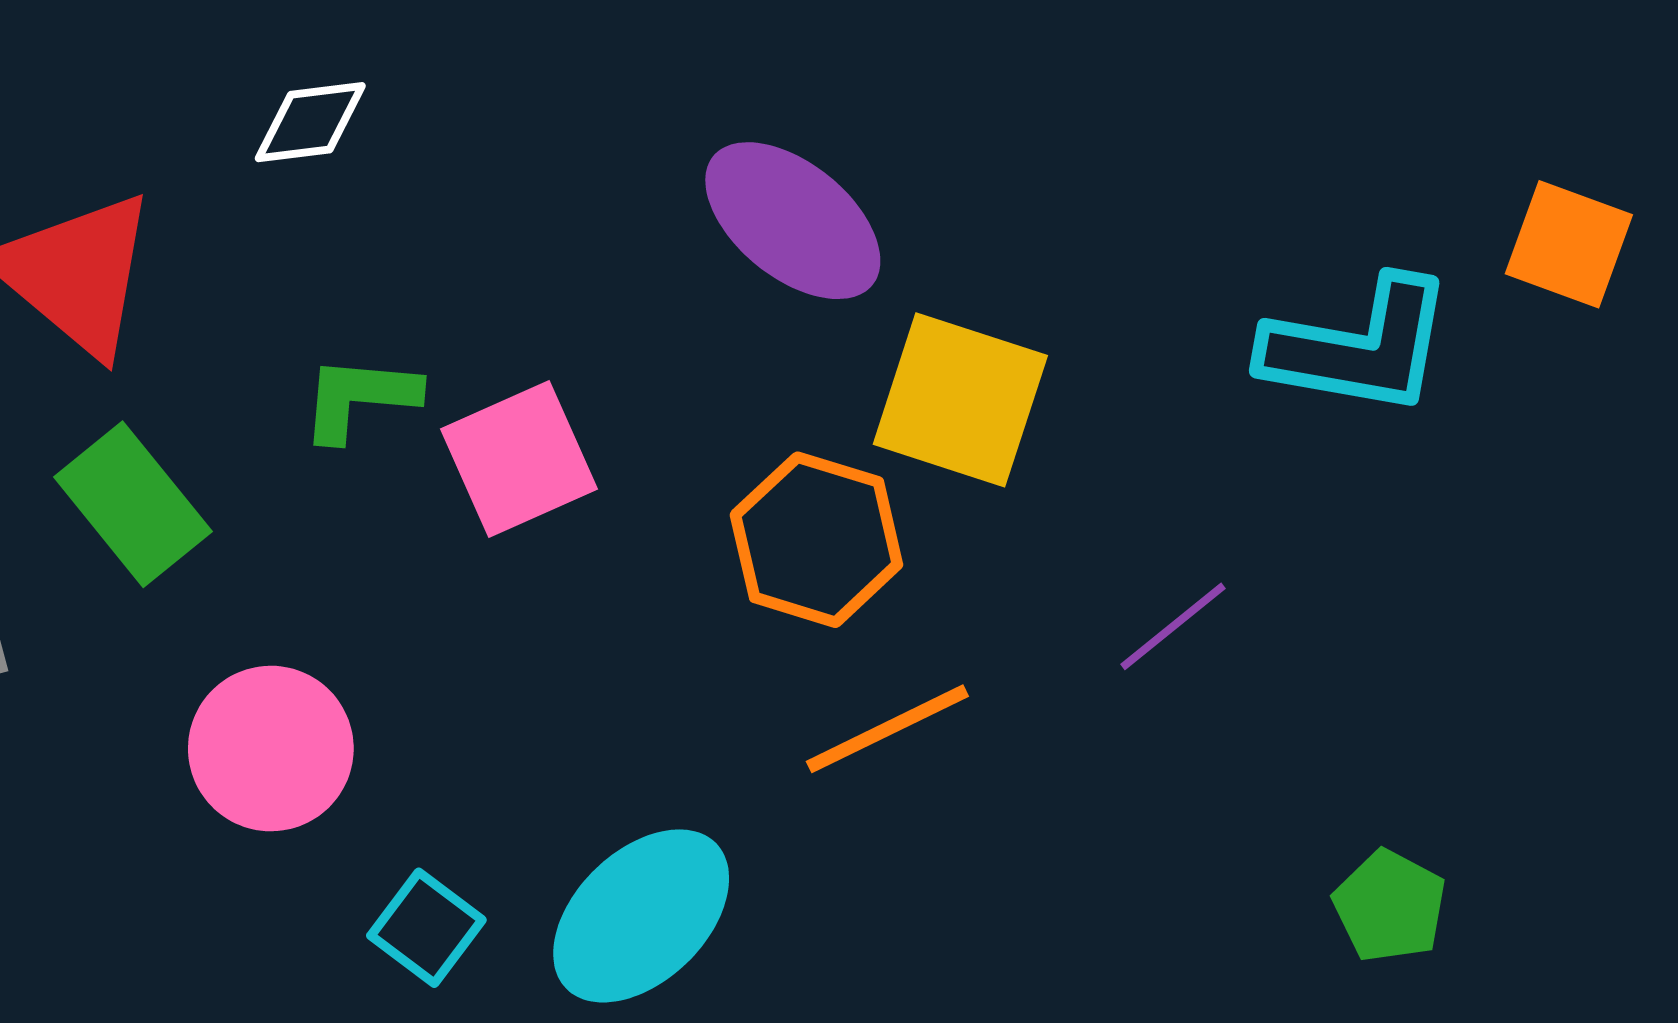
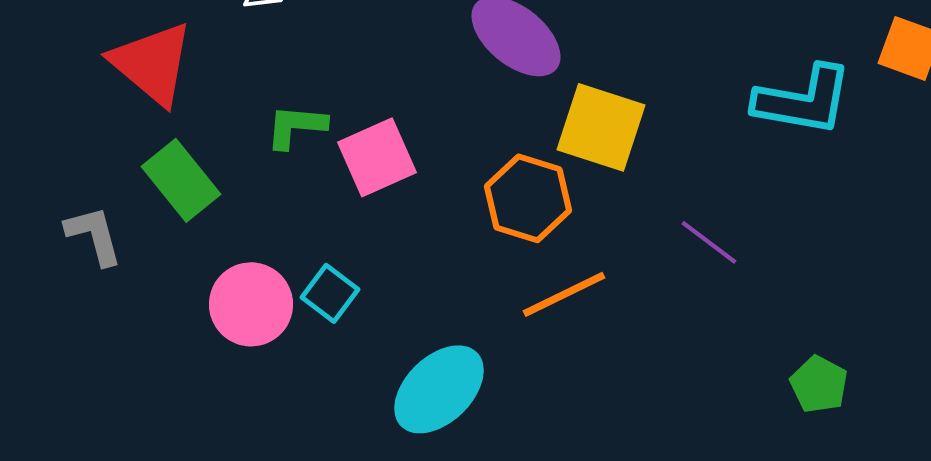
purple line: (1173, 626) -> (709, 242), turned 76
cyan square: (426, 928) -> (330, 293), moved

